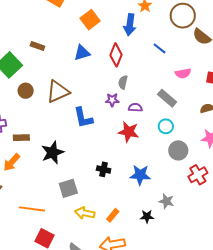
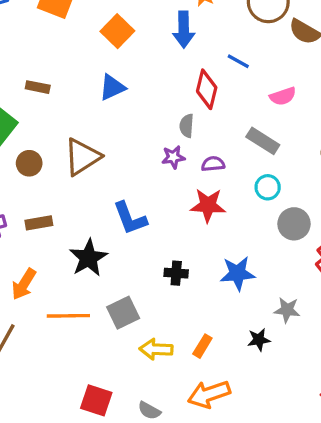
red diamond: (116, 55) -> (207, 89), moved
blue L-shape: (83, 118) -> (130, 218), moved
brown rectangle: (21, 138) -> (39, 223), moved
orange line: (32, 209) -> (68, 316), moved

